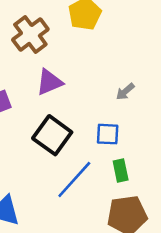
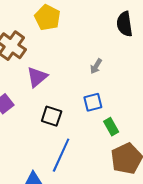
black square: (52, 135) -> (52, 116), size x0.7
blue line: (74, 179) -> (61, 155), moved

